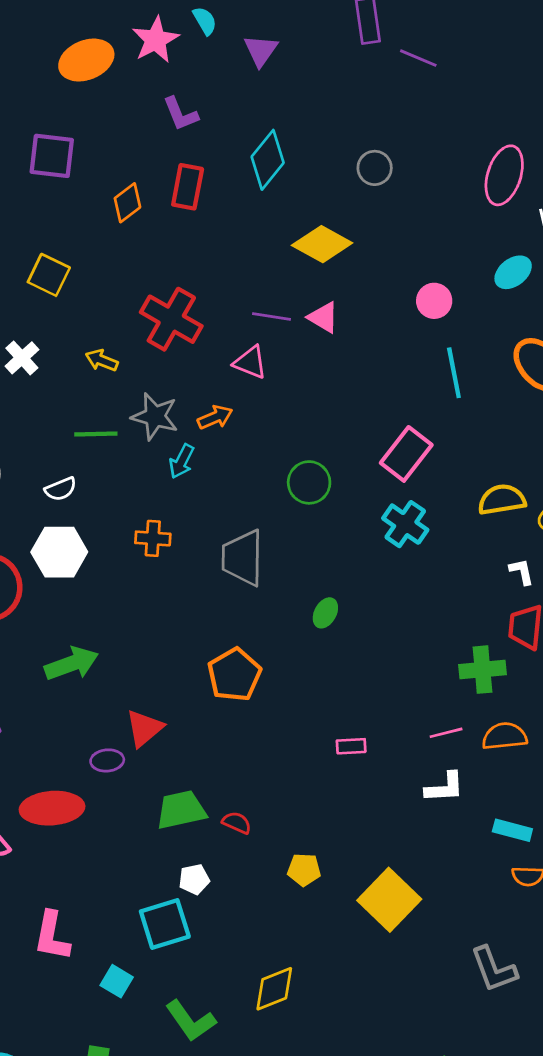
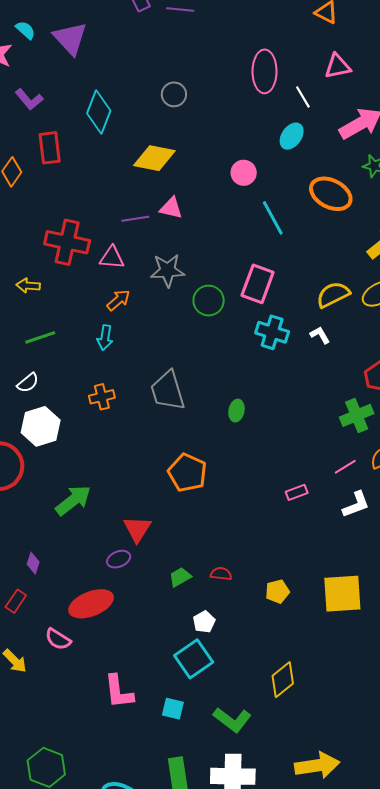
purple triangle: (261, 50) -> (70, 38), size x1.4
pink triangle: (250, 362) -> (112, 258), moved
gray star: (155, 416) -> (167, 270), moved
green circle: (309, 482) -> (209, 301), moved
white L-shape: (522, 572) -> (320, 335), moved
pink rectangle: (351, 746) -> (297, 492), moved
green trapezoid: (181, 810) -> (180, 577), size x0.6
yellow square: (389, 900) -> (342, 594), turned -30

